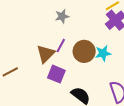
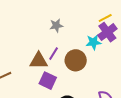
cyan star: (103, 53) -> (93, 42), moved
brown triangle: (46, 54) -> (39, 61), turned 42

